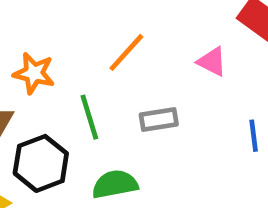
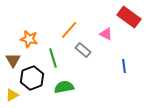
gray rectangle: (159, 119) -> (83, 50), moved, turned 49

